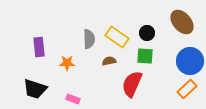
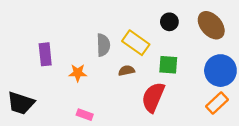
black circle: (147, 33) -> (169, 22), moved
black trapezoid: (35, 89) -> (21, 103), moved

